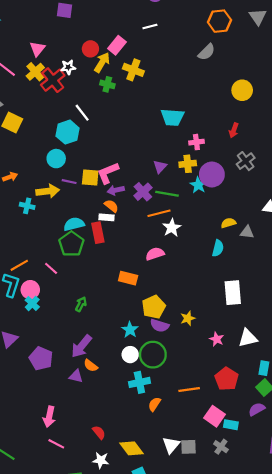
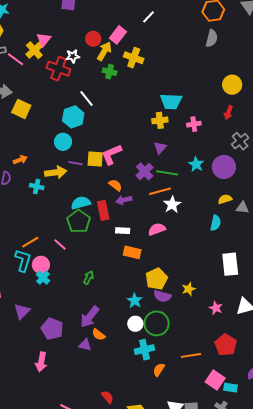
white line: (150, 26) -> (148, 17), turned -32
gray semicircle: (207, 52) -> (212, 38), moved, turned -30
yellow cross: (35, 72) -> (34, 50), moved
red cross: (53, 80) -> (58, 69), turned -30
yellow circle: (242, 90) -> (232, 85), moved
yellow cross: (188, 164) -> (160, 120), moved
purple circle: (212, 174) -> (224, 167), moved
purple arrow: (116, 190) -> (124, 200), moved
white rectangle: (107, 217) -> (123, 231), moved
pink arrow: (49, 417) -> (41, 362), moved

